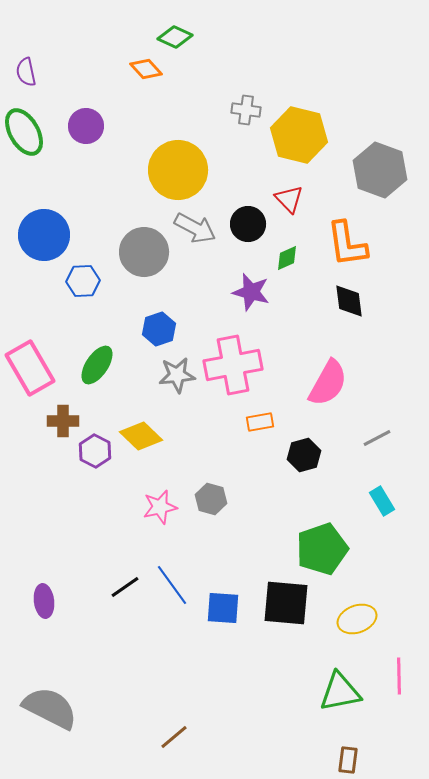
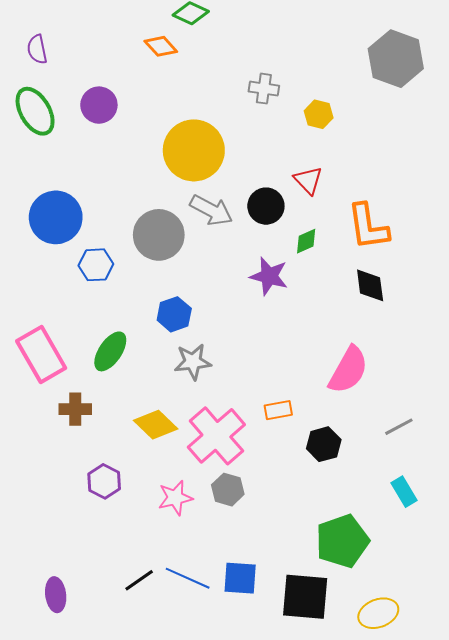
yellow hexagon: (299, 135) -> (319, 114), size x0.5
gray hexagon: (380, 170) -> (396, 59), moved
pink cross: (233, 365) -> (216, 436), moved, turned -30
purple hexagon: (95, 451) -> (104, 481), moved
blue line: (172, 585) -> (188, 578), turned -30
blue square: (223, 608) -> (240, 578), moved

